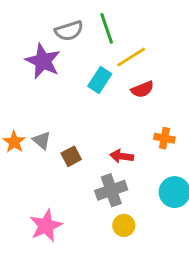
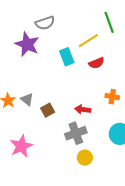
green line: (107, 28) -> (109, 22), moved
cyan rectangle: (100, 80) -> (67, 57), turned -54
pink star: (46, 226) -> (21, 146), moved

